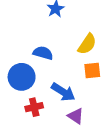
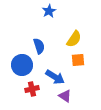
blue semicircle: (43, 53) -> (39, 46), turned 56

